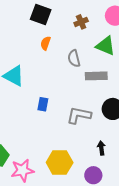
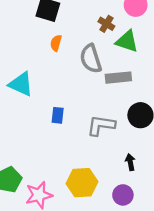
brown cross: (81, 22) -> (106, 24), moved, turned -32
gray semicircle: (74, 58) -> (91, 59), size x1.4

